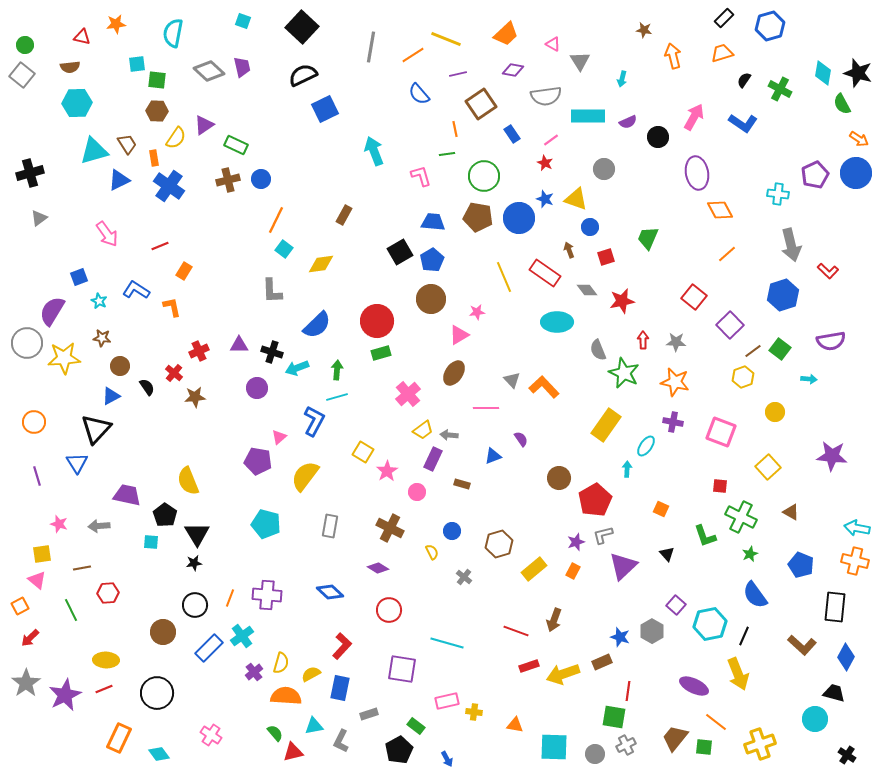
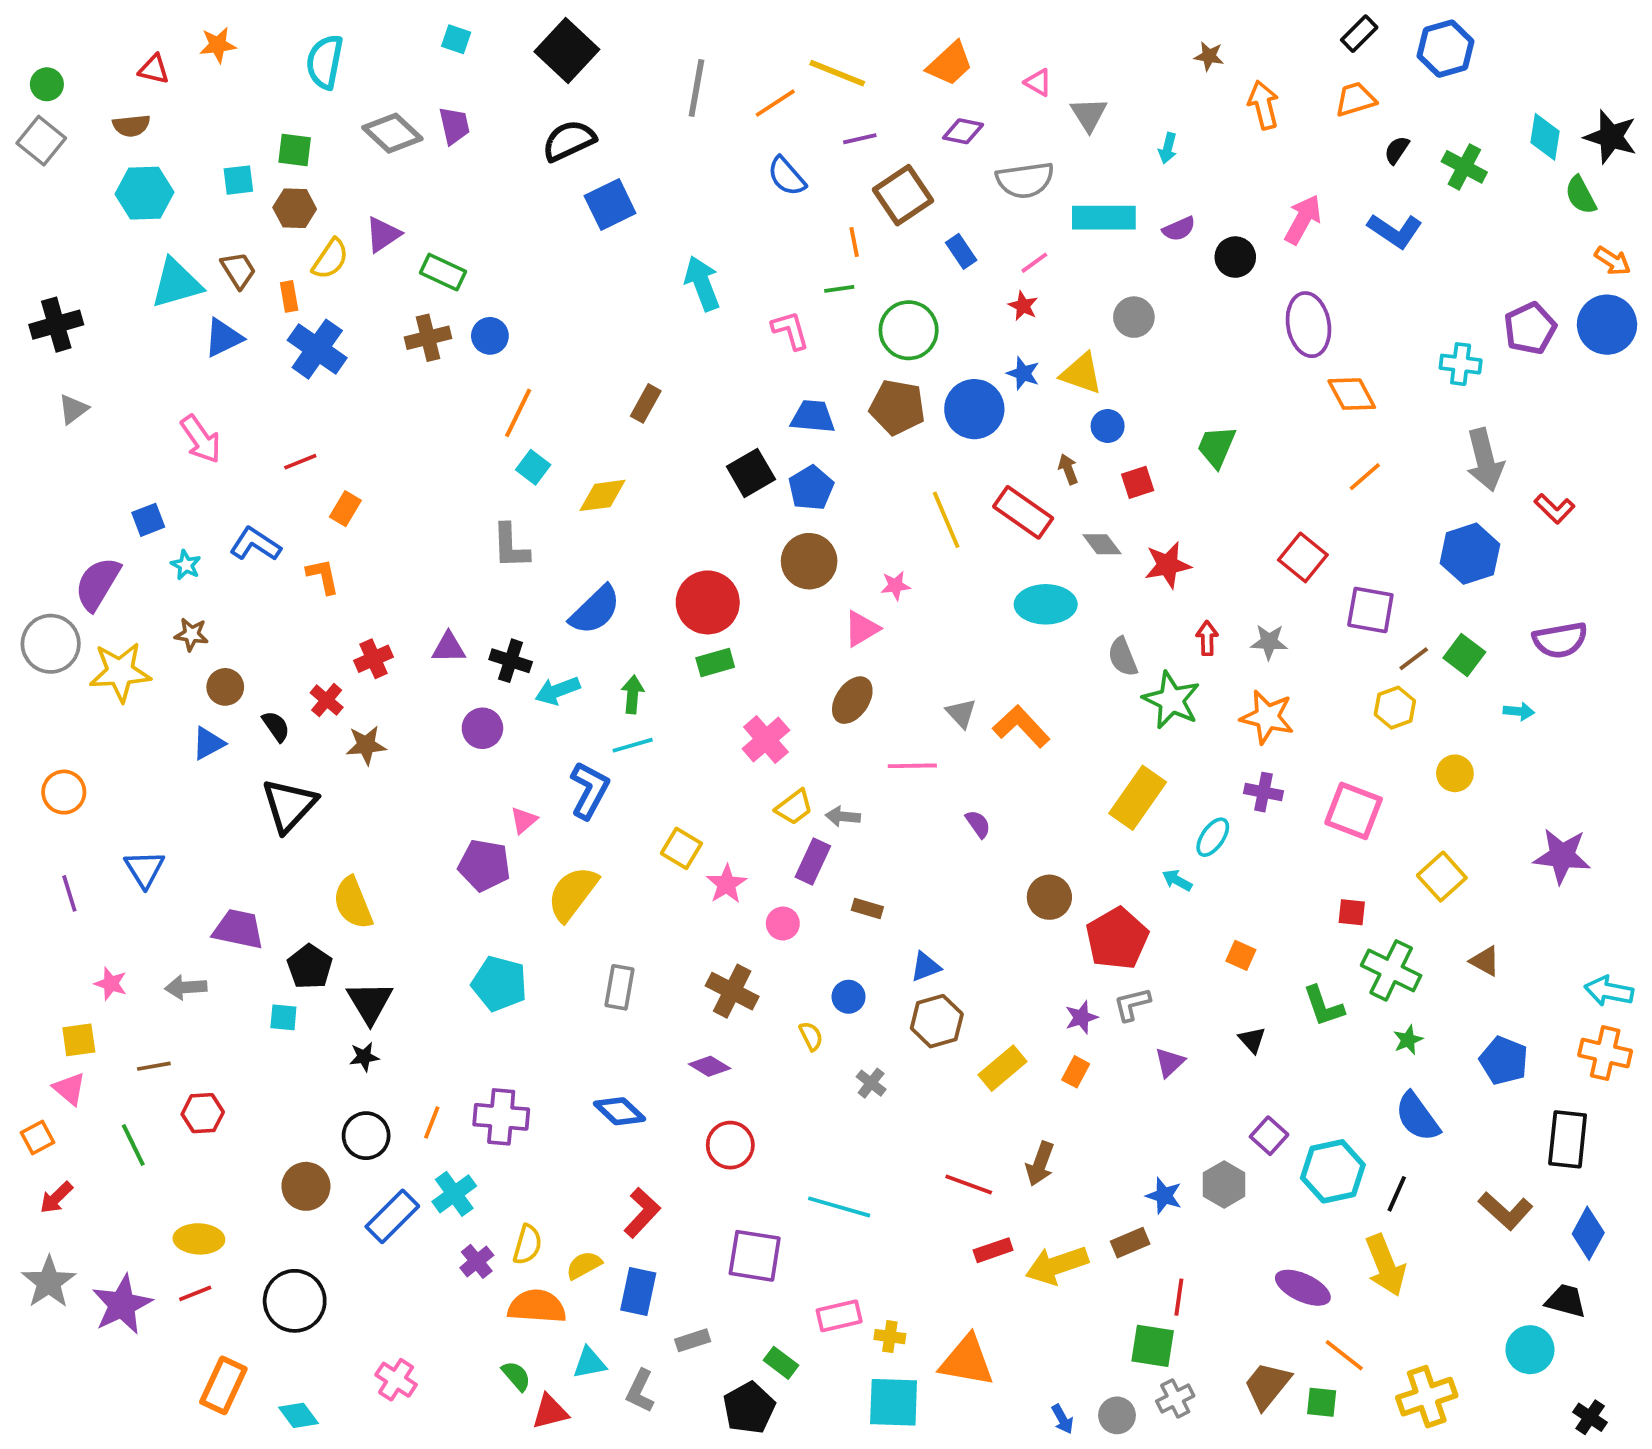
cyan square: (137, 64) -> (238, 180), moved
purple square: (730, 325) -> (1370, 610), turned -36
black triangle: (96, 429) -> (289, 805), moved
blue triangle: (493, 456) -> (926, 967), moved
cyan arrow: (627, 469) -> (1177, 880), turned -63
purple triangle: (623, 566) -> (1170, 1062), size x0.6
orange triangle: (515, 725) -> (967, 1361), size x1.8
cyan square: (554, 747) -> (894, 1402), moved
blue arrow: (447, 759) -> (1063, 1419), moved

